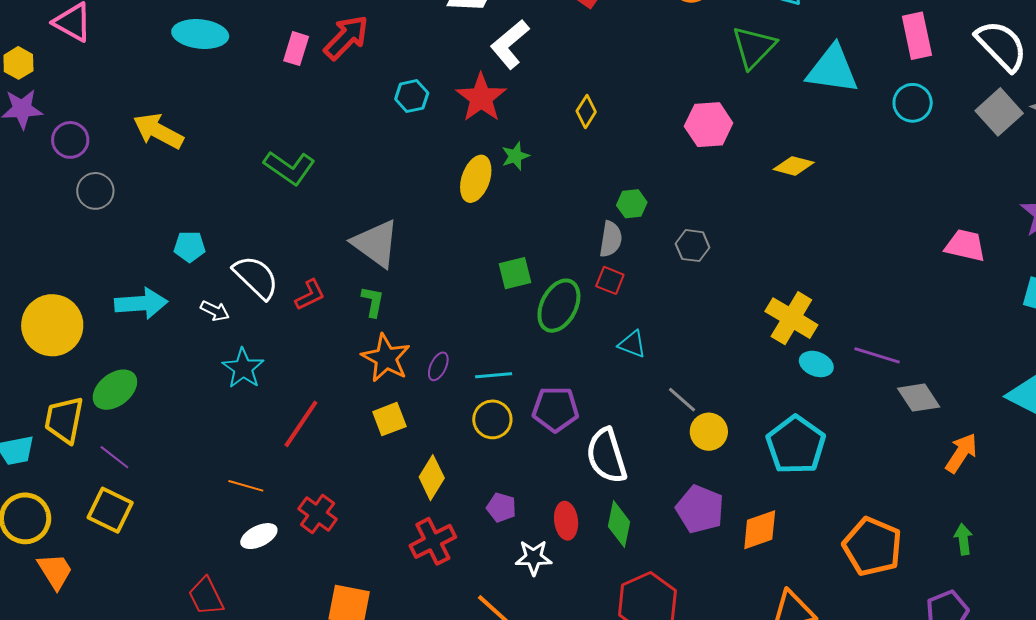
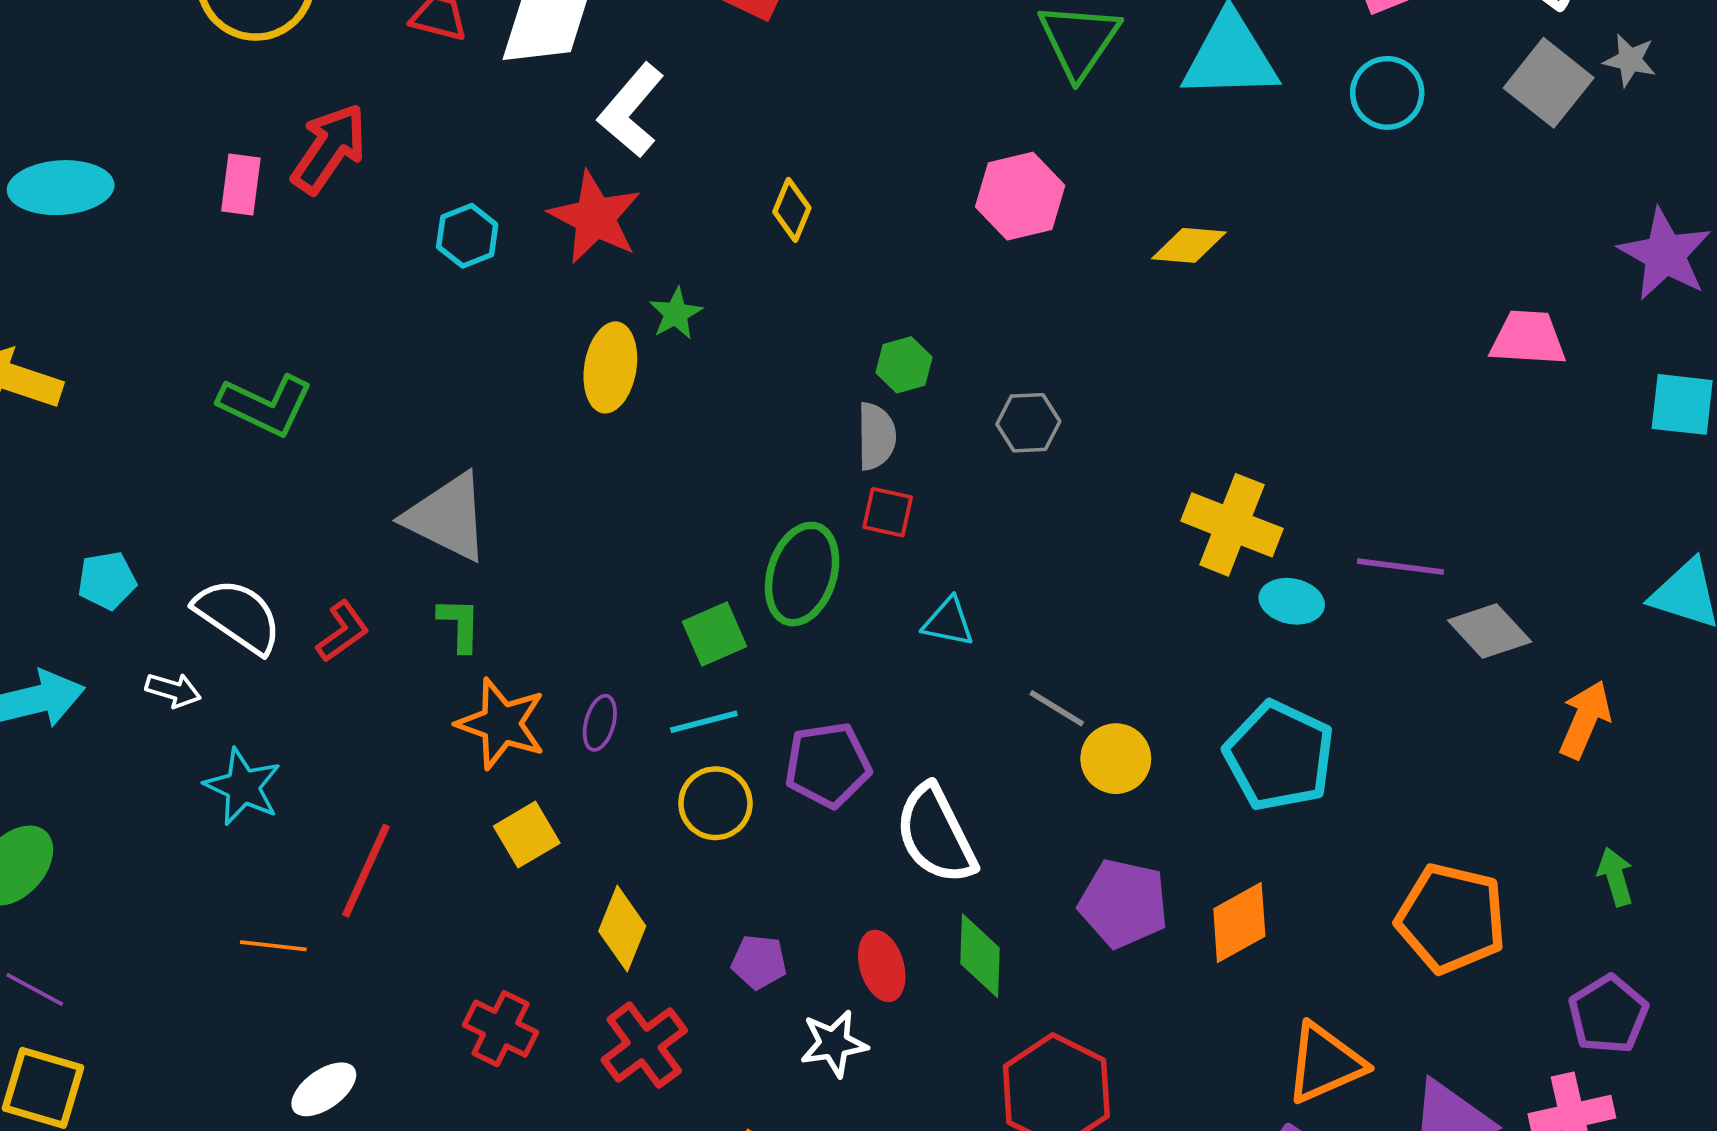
green square: (515, 273) -> (714, 634), moved
orange line: (246, 486) -> (273, 946), moved
red cross: (318, 514) -> (501, 1029), moved

